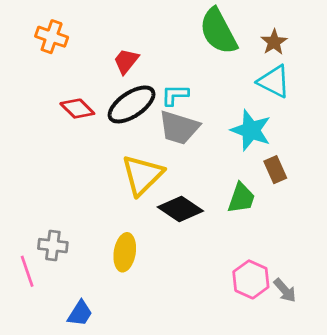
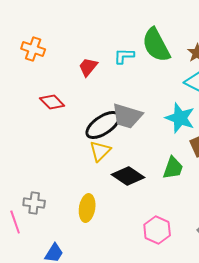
cyan L-shape: (175, 95) -> (124, 56), moved
black ellipse: (132, 104) -> (103, 125), moved
yellow triangle: (142, 175) -> (100, 151), size x0.7
pink hexagon: (251, 279) -> (157, 230), moved

